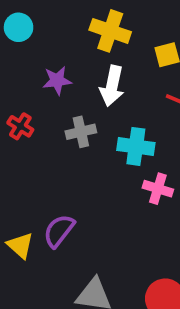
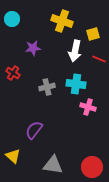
white arrow: (112, 86) -> (75, 51), moved
gray cross: (81, 132) -> (47, 87), moved
yellow triangle: (20, 245) -> (13, 156), moved

